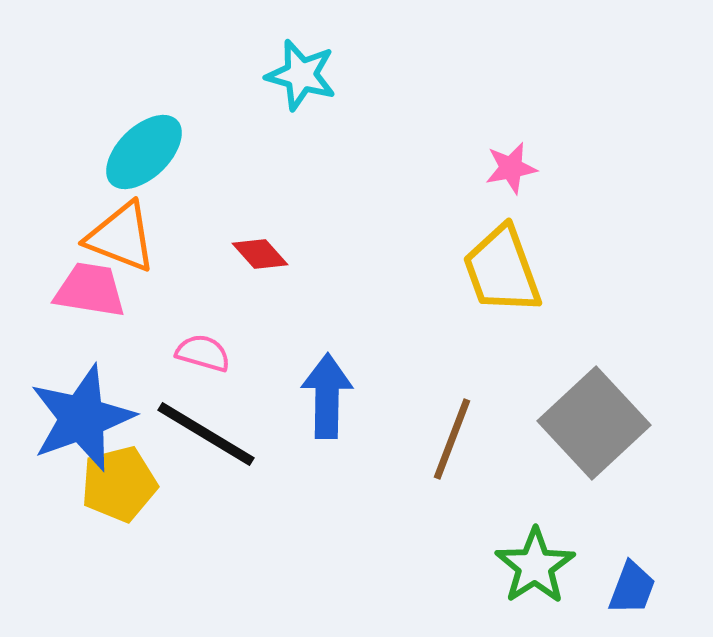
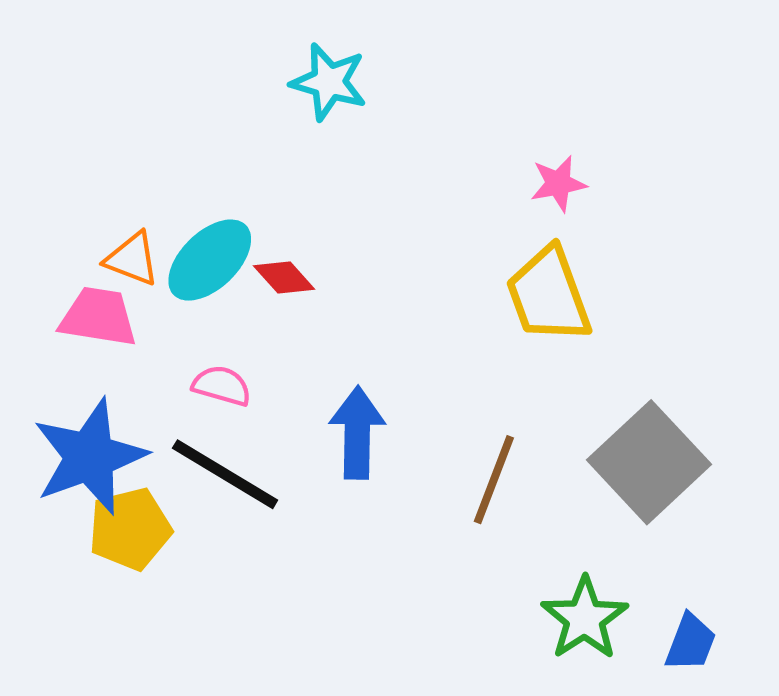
cyan ellipse: (144, 152) -> (210, 260), moved
orange triangle: (121, 237) -> (132, 259), size x0.7

